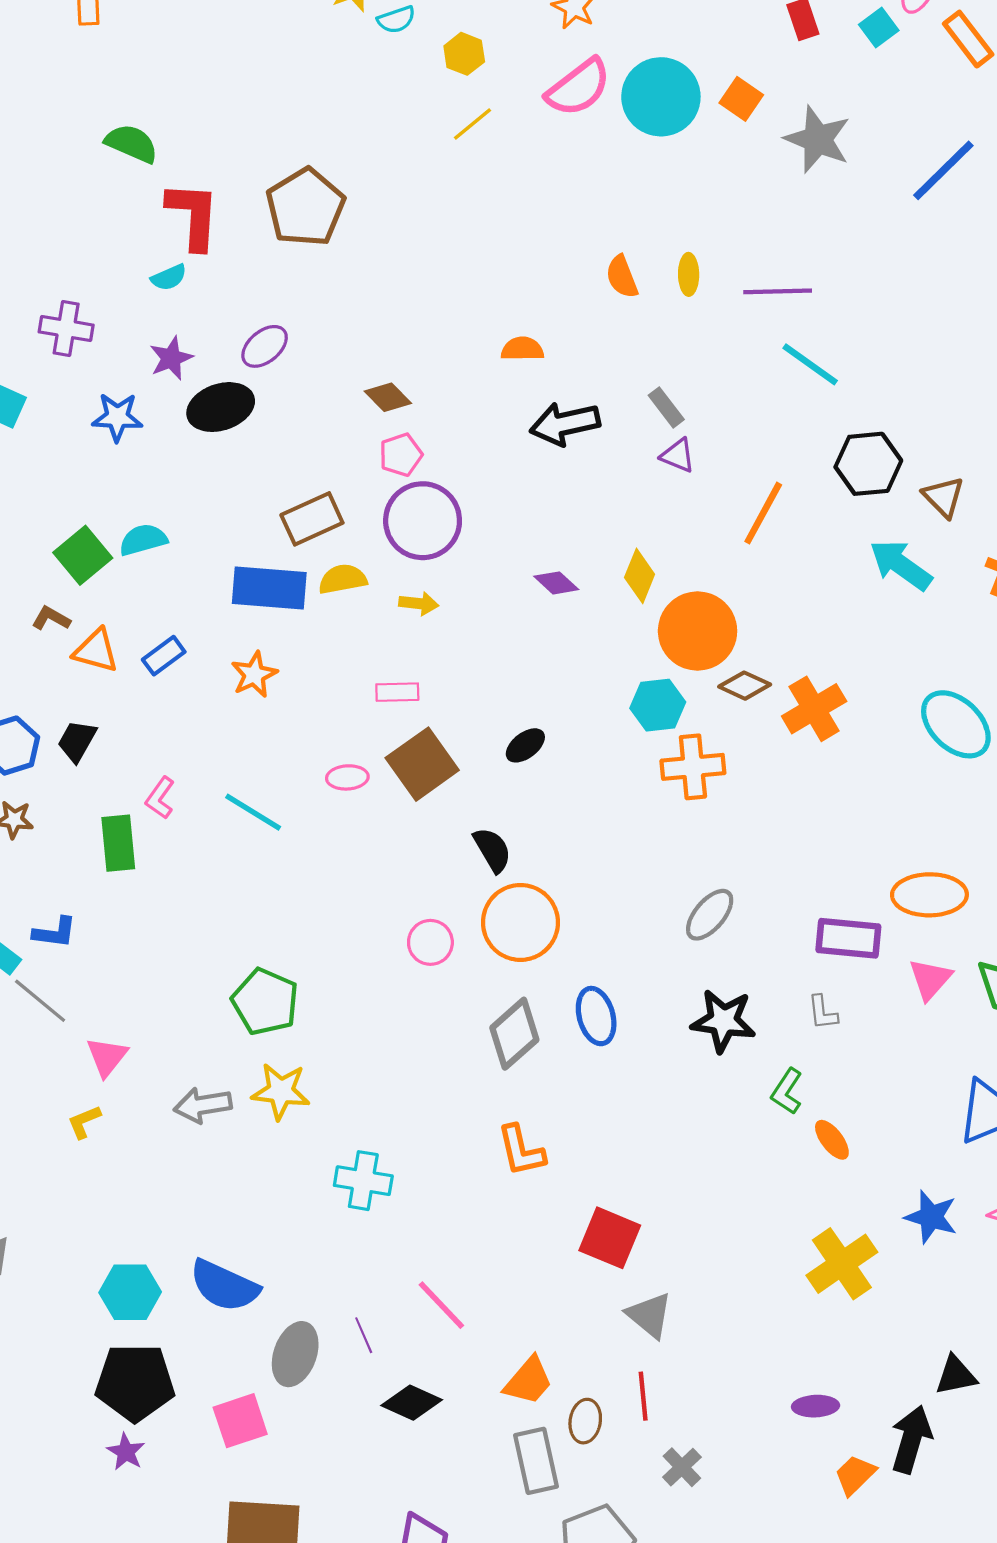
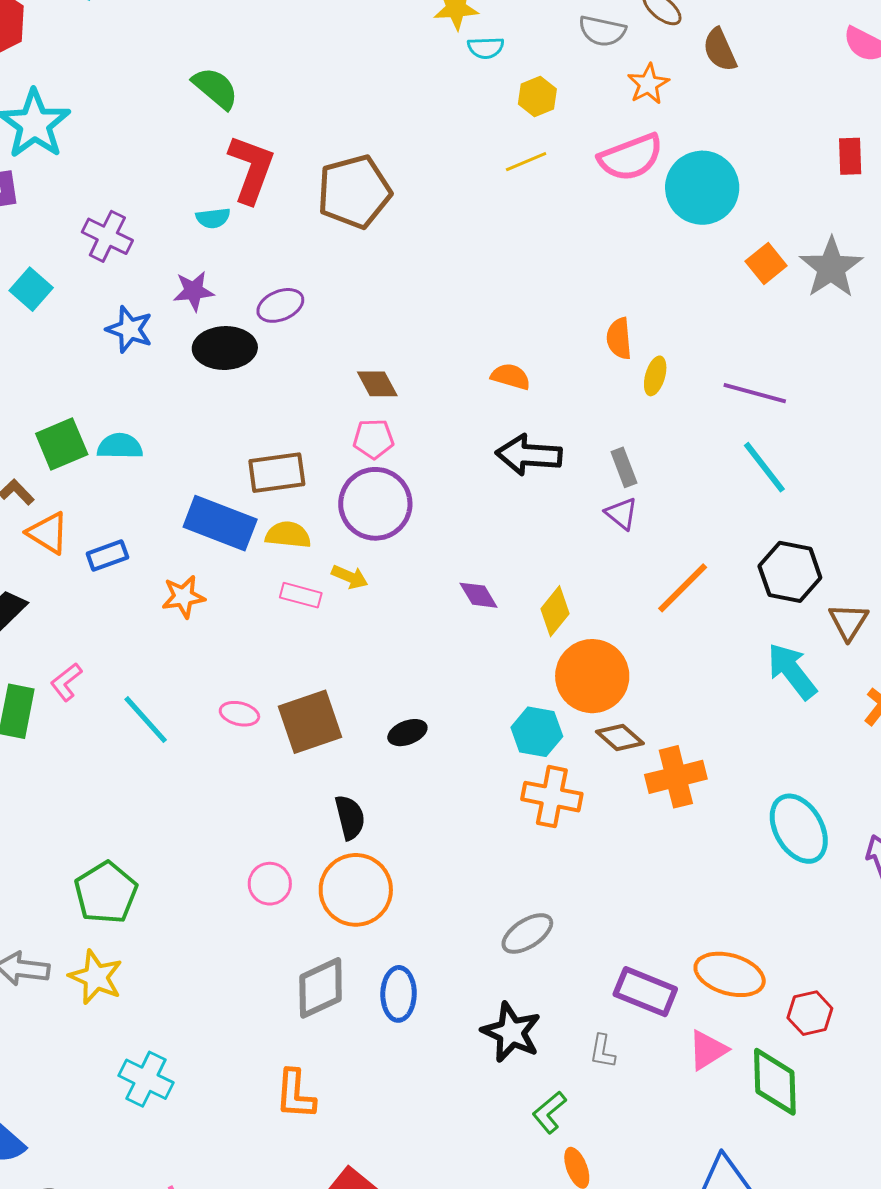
orange square: (741, 99) -> (766, 263), moved
yellow ellipse: (689, 274) -> (655, 376), moved
pink rectangle: (397, 692) -> (301, 595), moved

